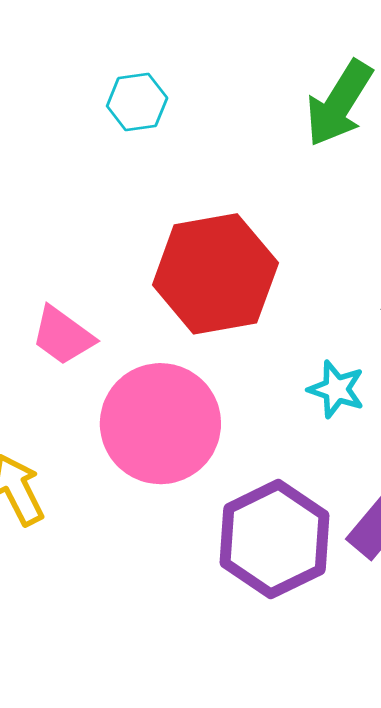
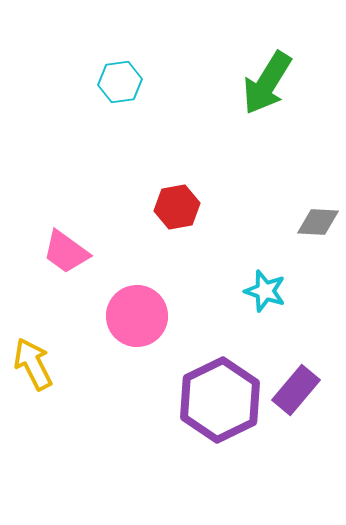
red hexagon: (215, 274) -> (177, 207), size x0.5
pink circle: (160, 424) -> (137, 316), size x0.7

